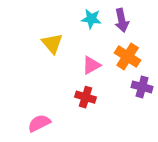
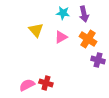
pink triangle: (91, 65) -> (61, 37), moved
red cross: (86, 97) -> (46, 83), moved

